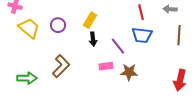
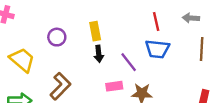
yellow rectangle: (90, 20) -> (95, 31), turned -42
yellow trapezoid: (29, 28) -> (22, 60), moved

